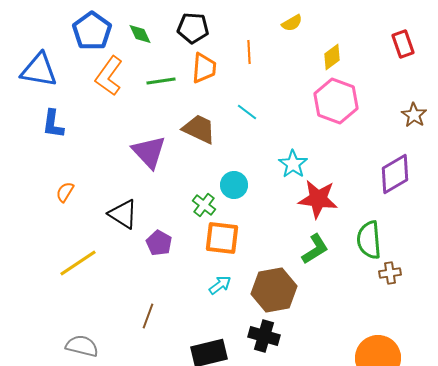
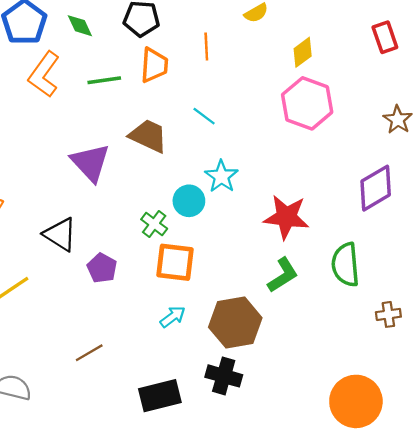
cyan star: (293, 164) -> (221, 176), moved
brown cross: (390, 273) -> (388, 314), moved
brown line: (148, 316) -> (89, 353), turned 40

